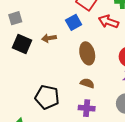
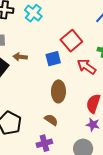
brown arrow: (49, 38) -> (20, 57), moved
purple cross: (87, 108) -> (44, 143), turned -35

